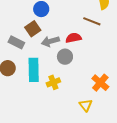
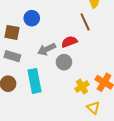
brown line: (92, 21) -> (85, 22), turned 54
brown square: (33, 29) -> (12, 32), moved, turned -35
yellow cross: (53, 82) -> (82, 86), moved

